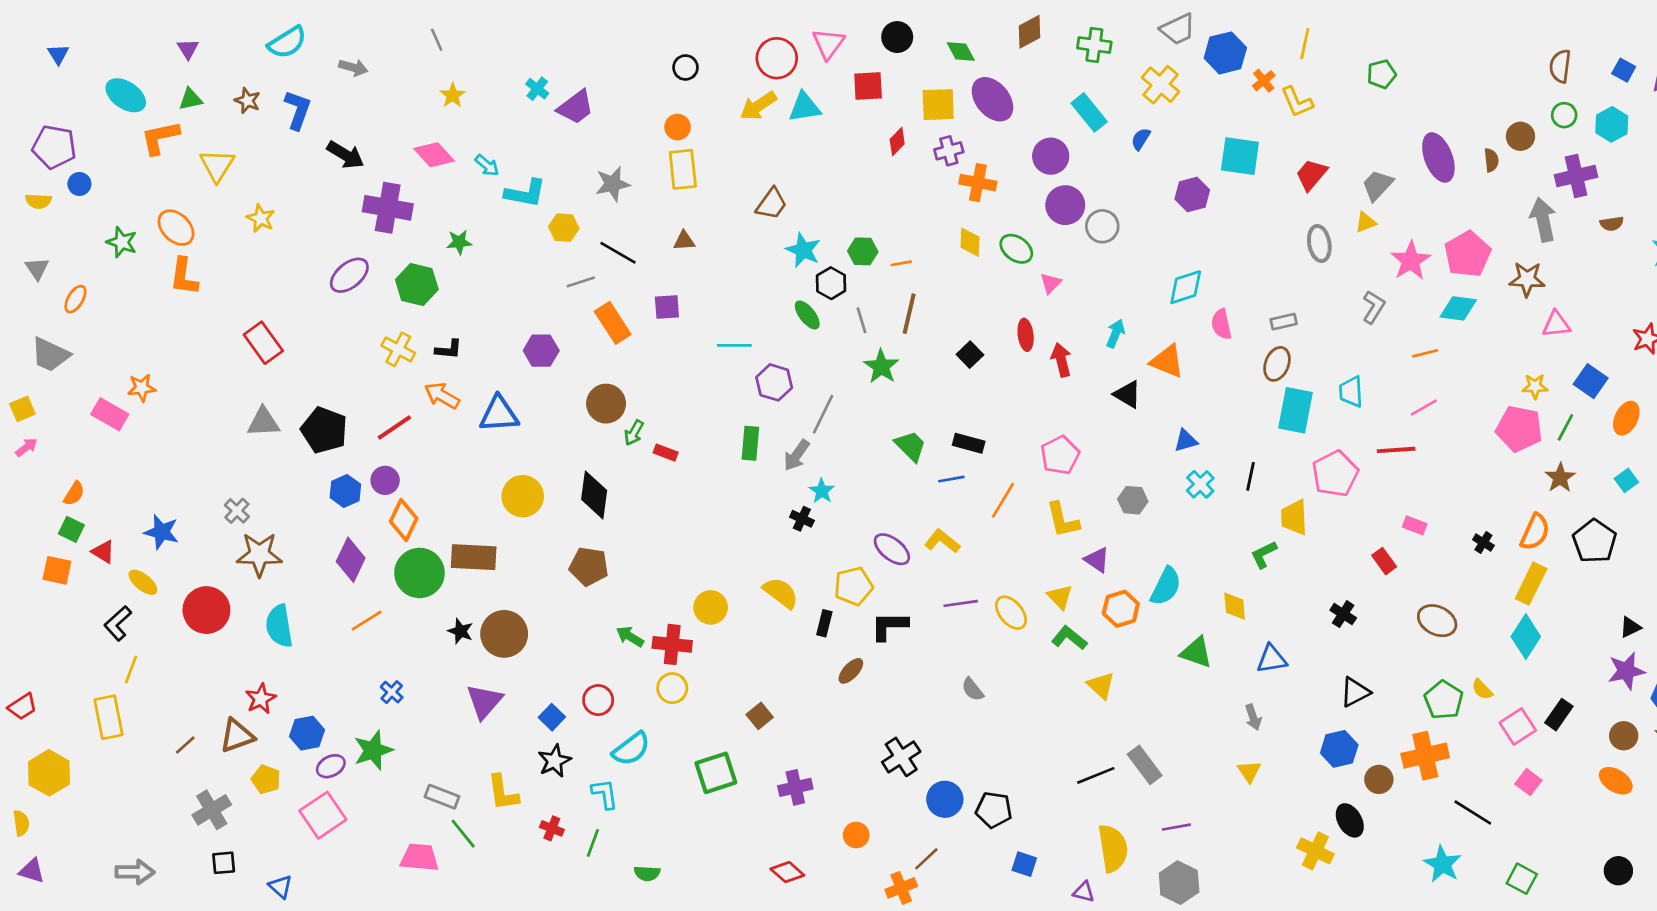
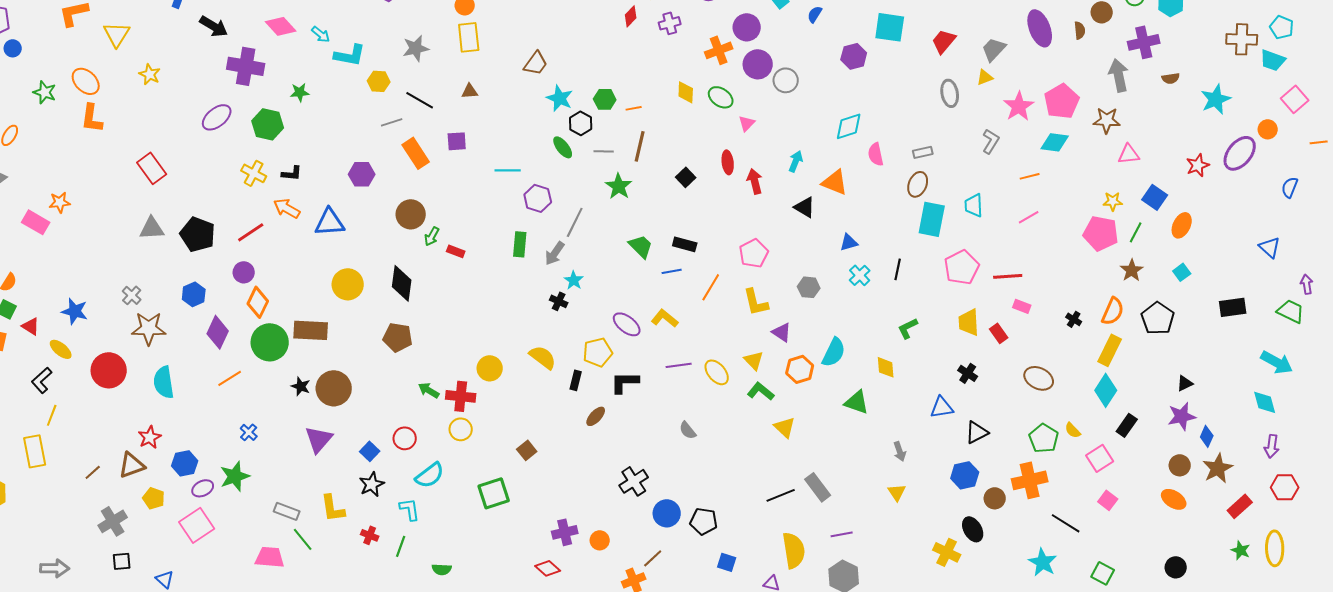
orange cross: (978, 183) -> (719, 50), moved, turned -32
gray line: (861, 320) -> (604, 151), turned -72
red line: (1396, 450) -> (1008, 276), moved
blue hexagon: (345, 491) -> (194, 294), moved
yellow trapezoid: (1294, 517) -> (969, 322), moved
blue triangle: (1272, 659) -> (942, 407), moved
black rectangle: (1559, 715) -> (1127, 425), moved
purple cross: (795, 787) -> (565, 532), moved

